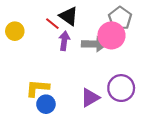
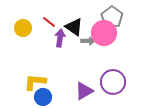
black triangle: (69, 16) -> (74, 27), moved
yellow circle: (15, 31) -> (23, 28), moved
gray arrow: (94, 44) -> (88, 41), size x0.6

